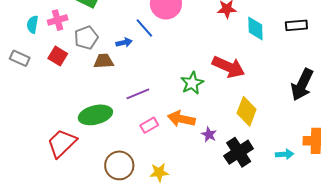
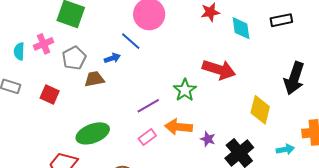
red square: (58, 56) -> (50, 95), moved
purple line: (138, 94) -> (148, 106), moved
yellow diamond: (247, 111) -> (260, 110), moved

